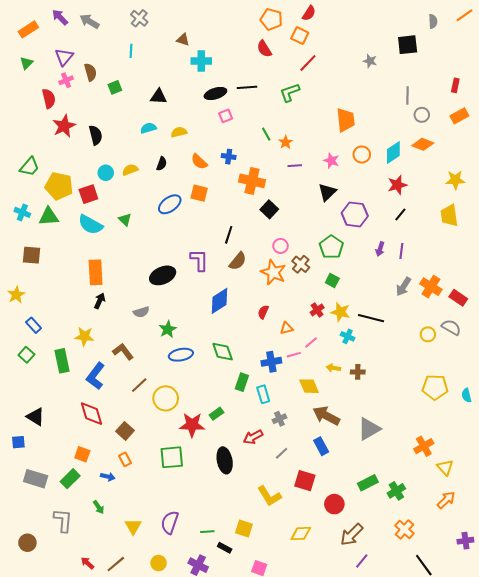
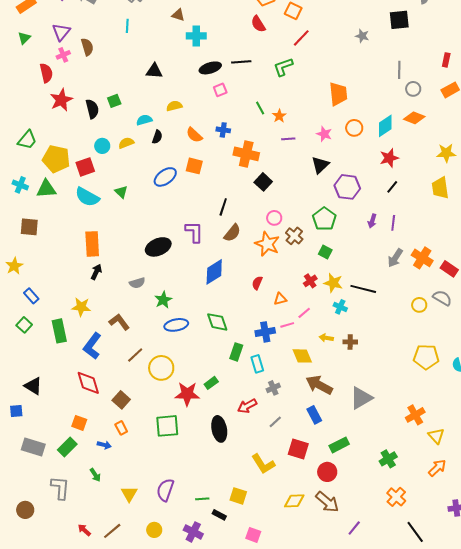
green square: (115, 87) -> (114, 101), moved
cyan semicircle: (148, 128) -> (144, 120), moved
green rectangle: (368, 483) -> (339, 445), moved
brown arrow: (352, 535) -> (327, 502), moved, turned -95

